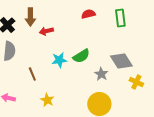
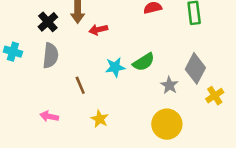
gray diamond: (121, 61) -> (195, 68), turned 60
yellow cross: (136, 82) -> (215, 96), turned 32

